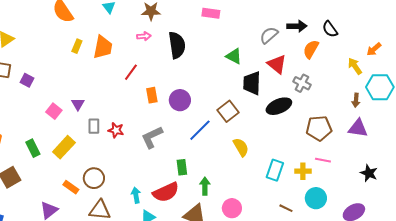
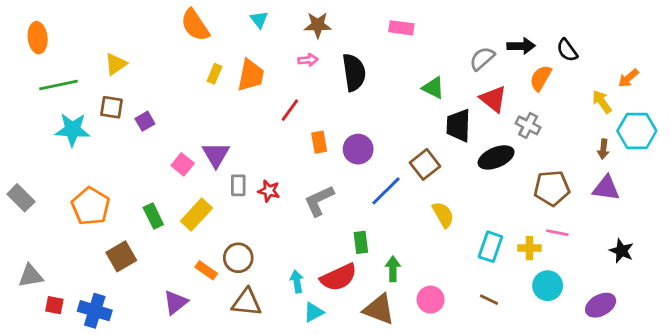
purple square: (27, 80) -> (145, 121), turned 32
purple triangle: (78, 104) -> (216, 155), size x1.5
brown line: (286, 208) -> (489, 300), moved

